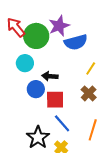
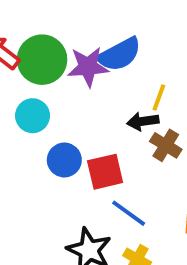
purple star: (59, 26) -> (88, 67), moved, turned 30
black arrow: (50, 76) -> (143, 121), moved

